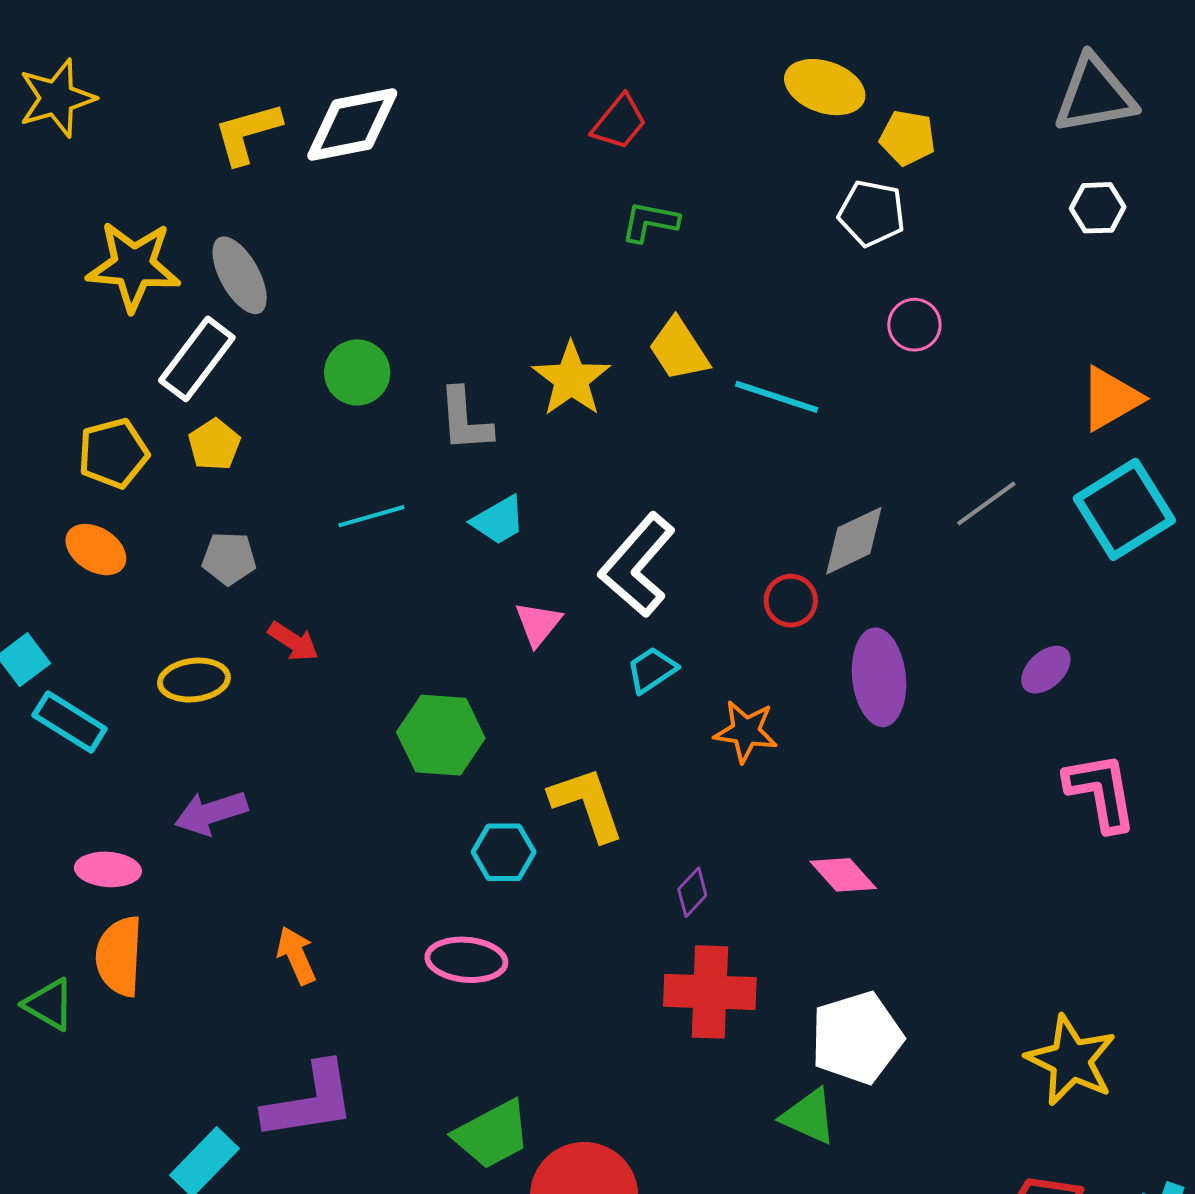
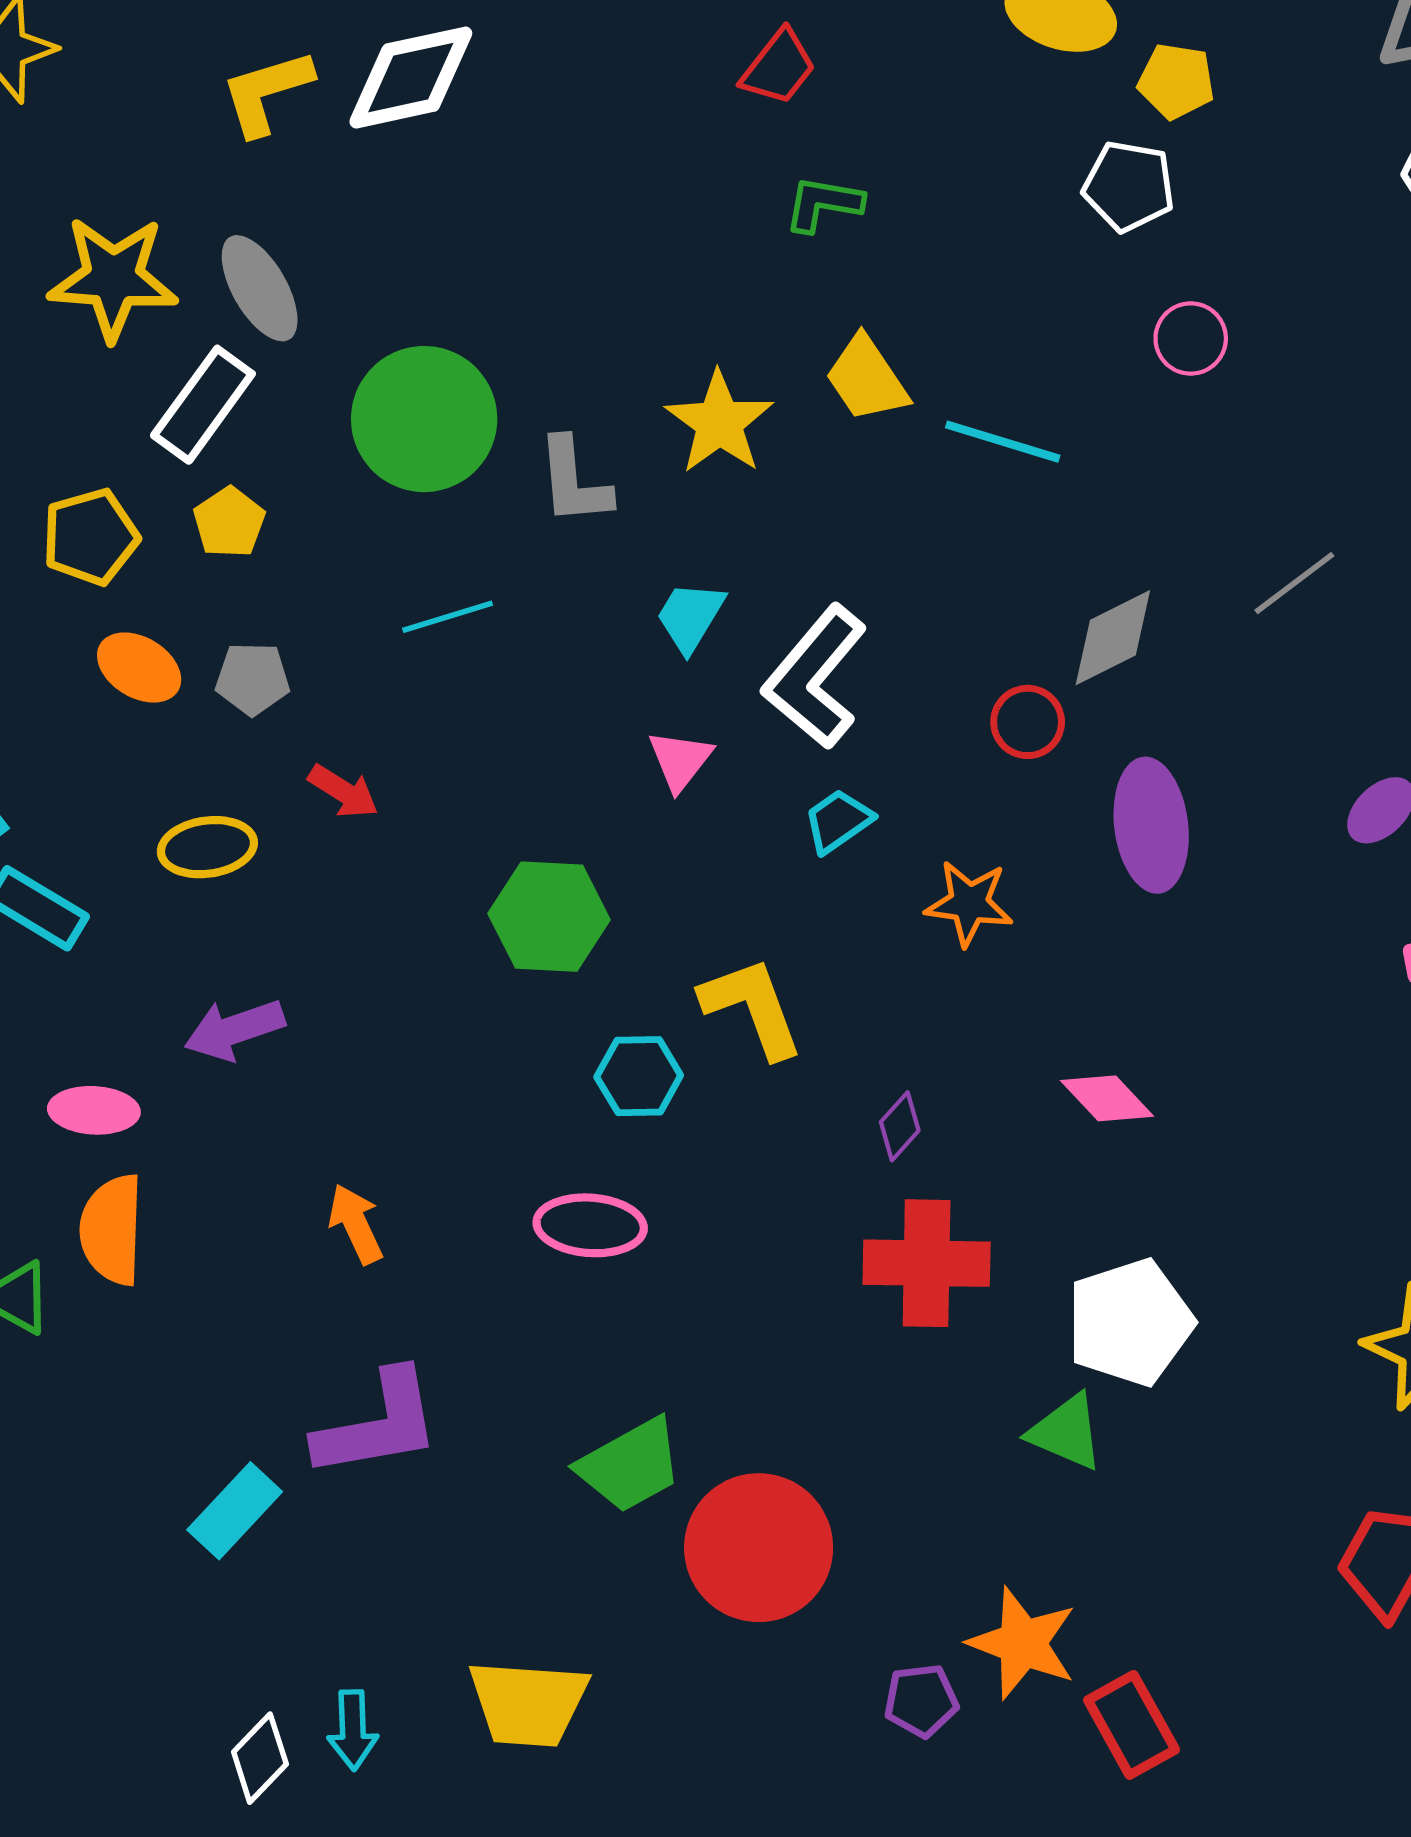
green circle: (357, 372) -> (424, 419), size x1.6
cyan trapezoid: (498, 520) -> (690, 617), moved, turned 152
orange ellipse: (96, 550) -> (139, 668), moved

